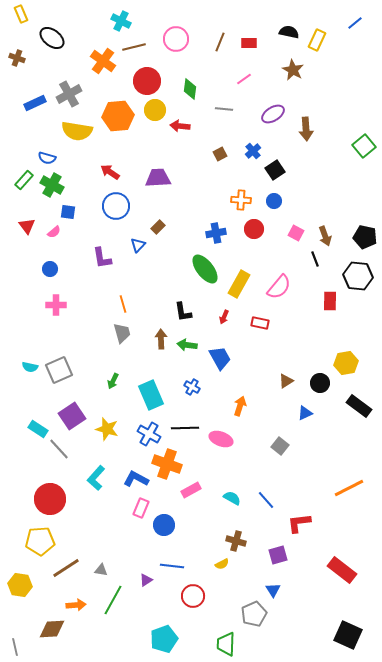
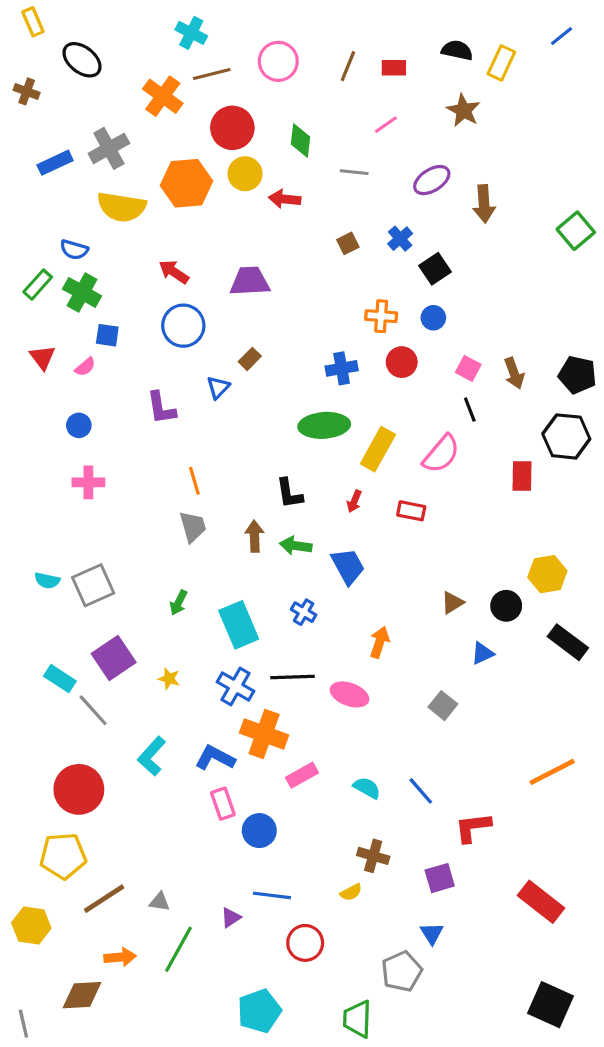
black line: (315, 259) -> (470, 410), moved
green ellipse: (205, 269) -> (324, 425), turned -56
yellow star: (107, 429) -> (169, 679), size x0.6
pink rectangle: (141, 508) -> (223, 804), turned -42

